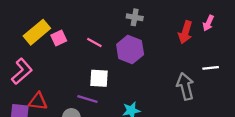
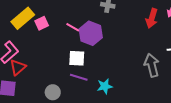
purple hexagon: (130, 49) -> (91, 33), moved
purple line: (87, 99) -> (79, 77), moved
red triangle: (38, 101) -> (18, 67), moved, turned -48

